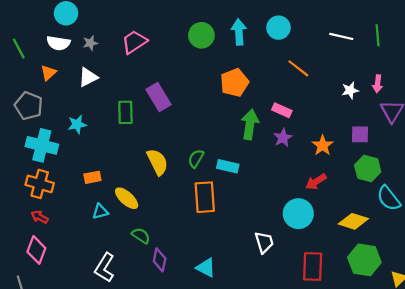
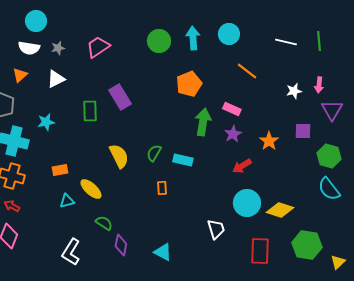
green hexagon: (368, 169) -> (329, 156), moved
red arrow: (316, 182) -> (242, 166), moved
orange rectangle: (205, 197) -> (162, 188), size x0.5
yellow diamond: (353, 221) -> (280, 210), moved

